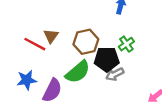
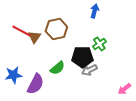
brown hexagon: (86, 42) -> (56, 29), moved
red line: (35, 44) -> (21, 31), moved
green semicircle: (78, 72) -> (57, 68), size x0.7

